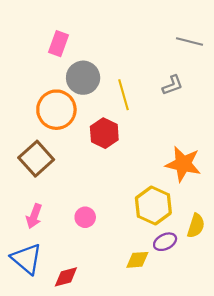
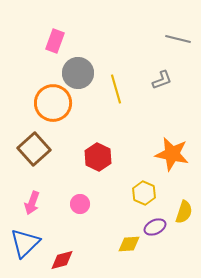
red hexagon: (104, 133) -> (98, 157), moved
yellow hexagon: (153, 206) -> (144, 193), size x0.7
blue triangle: (27, 259) -> (25, 243), turned 36

